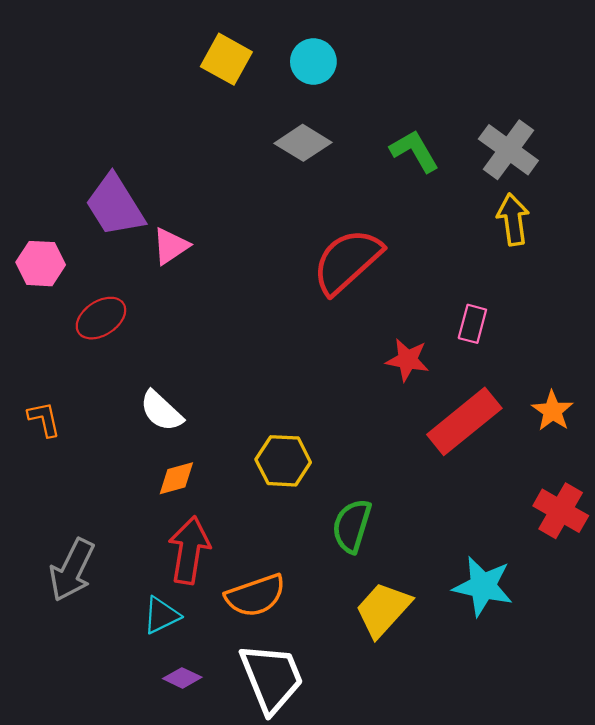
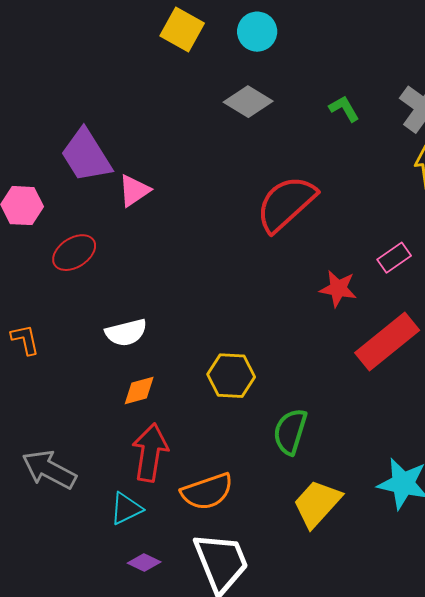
green L-shape: (414, 151) -> (344, 109), size x0.7
pink rectangle: (472, 324) -> (394, 258), turned 40
white semicircle: (161, 411) -> (126, 333), turned -57
gray arrow: (72, 570) -> (49, 470), turned 92

